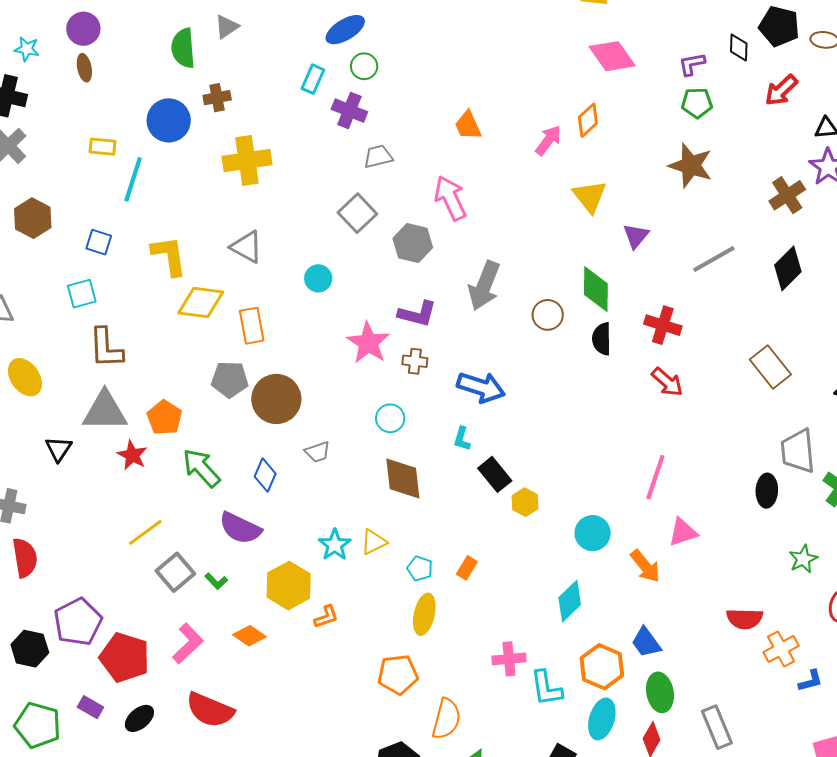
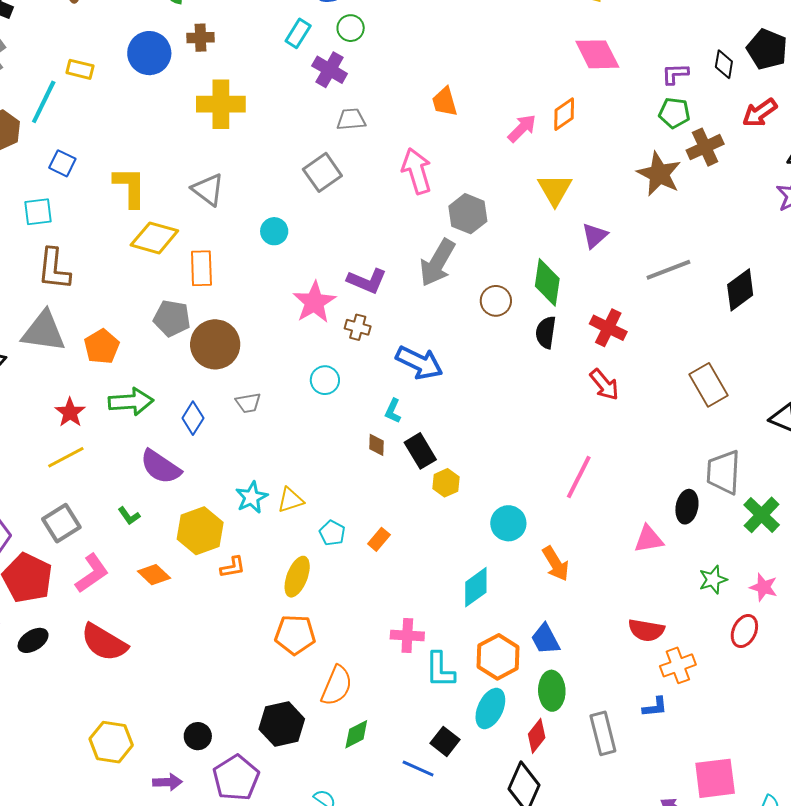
cyan line: (133, 179) -> (44, 102), moved
brown cross: (787, 195) -> (705, 147), moved
gray hexagon: (413, 243) -> (468, 214), moved
red star: (132, 455) -> (70, 412), moved
green arrow: (201, 468) -> (131, 402), turned 120
brown diamond: (403, 479) -> (377, 445), moved, size x0.5
pink triangle: (683, 532) -> (649, 539), moved
gray square: (175, 572) -> (61, 523), moved
yellow ellipse: (424, 614) -> (297, 577), moved
blue L-shape: (811, 681) -> (655, 707), moved

